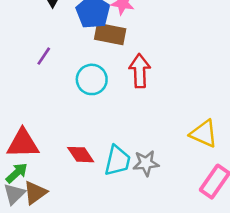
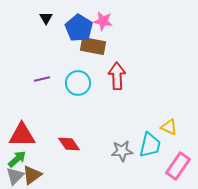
purple line: (44, 56) -> (42, 79), moved, turned 42
yellow triangle: (204, 134) -> (169, 127), size x0.7
cyan trapezoid: (118, 161) -> (150, 145), moved

